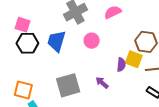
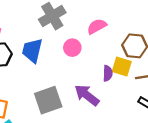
pink semicircle: (113, 12) -> (97, 26), moved
purple arrow: (102, 83) -> (87, 95), size x1.6

